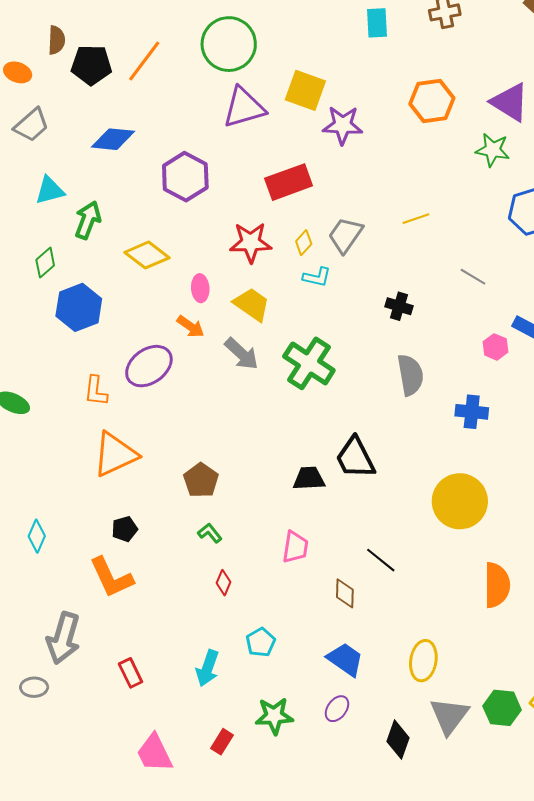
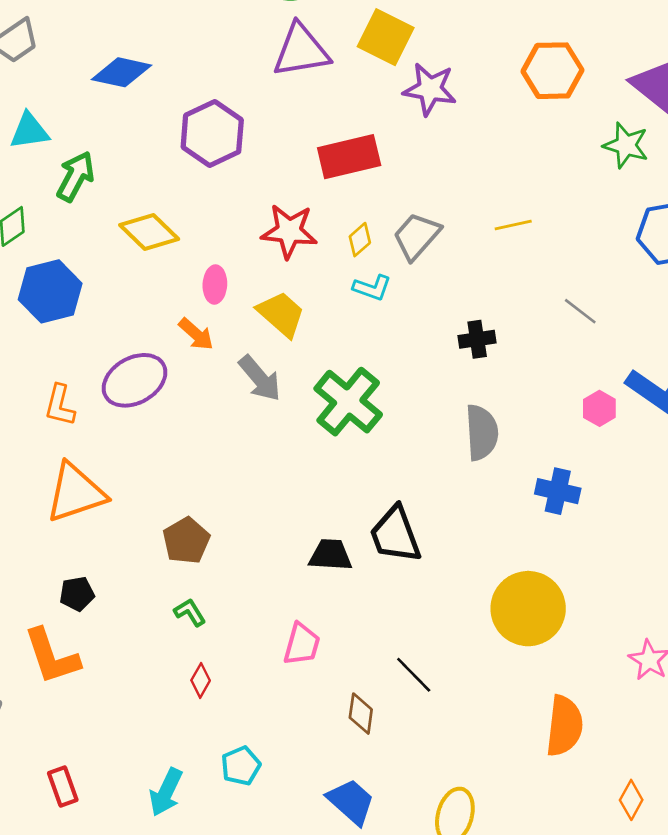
black cross: (399, 306) -> (477, 339), turned -32

